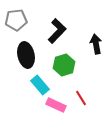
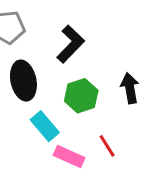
black arrow: (96, 44) -> (130, 88), moved

